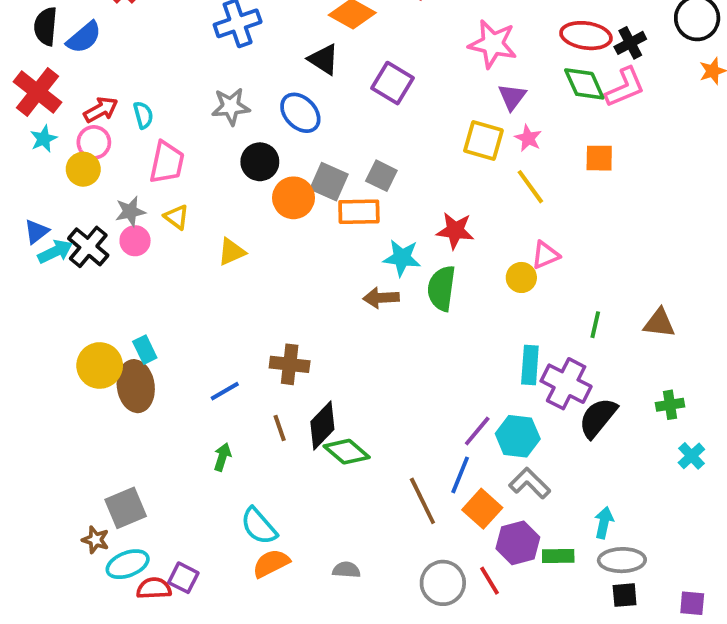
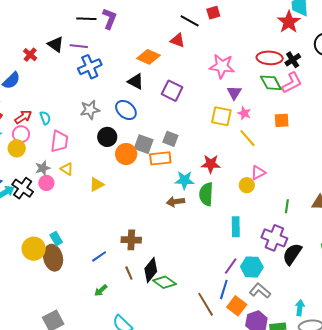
cyan rectangle: (530, 365) -> (236, 227), moved
green arrow: (222, 457) -> (101, 290), turned -144

